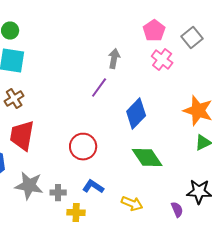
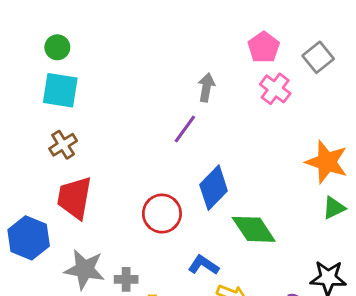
blue diamond: (136, 114) -> (214, 188), moved
blue L-shape: (93, 187) -> (203, 265), moved

